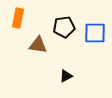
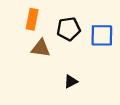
orange rectangle: (18, 18) -> (32, 19), moved

